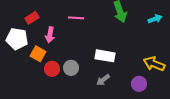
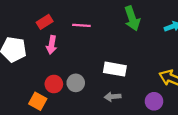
red rectangle: (32, 18) -> (45, 22), moved
orange square: (38, 54) -> (38, 101), moved
gray arrow: (103, 80) -> (113, 97), turned 32

